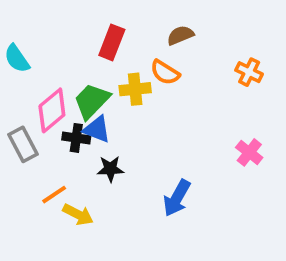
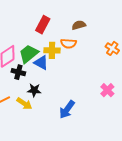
orange semicircle: (165, 72) -> (68, 43), turned -35
blue triangle: (97, 129) -> (41, 63), moved
yellow arrow: (78, 214) -> (24, 104), moved

